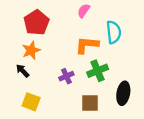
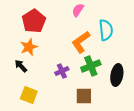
orange L-shape: (87, 45) -> (81, 42), turned -40
black ellipse: (123, 93) -> (117, 75), moved

